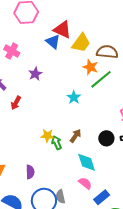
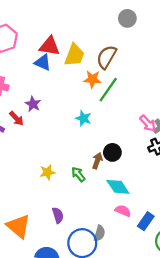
brown semicircle: (107, 52) -> (107, 57), turned -50
red arrow: (16, 103) -> (16, 118), moved, turned -56
yellow star: (47, 136) -> (47, 172), moved
black circle: (106, 138) -> (112, 152), moved
gray semicircle: (61, 197) -> (99, 233), turned -136

